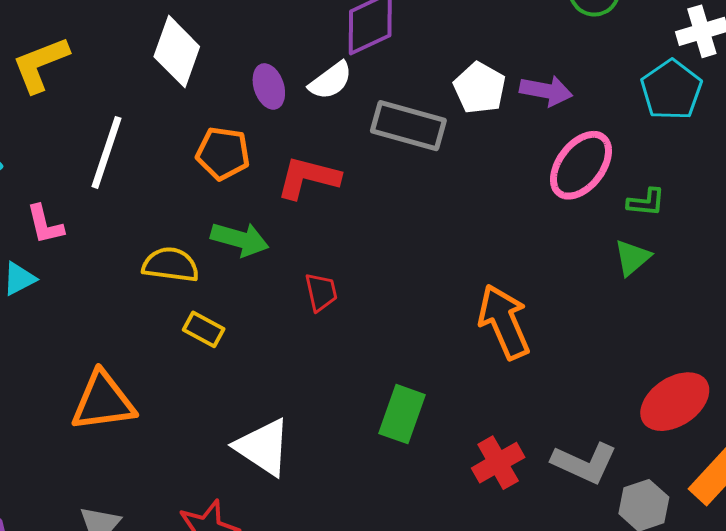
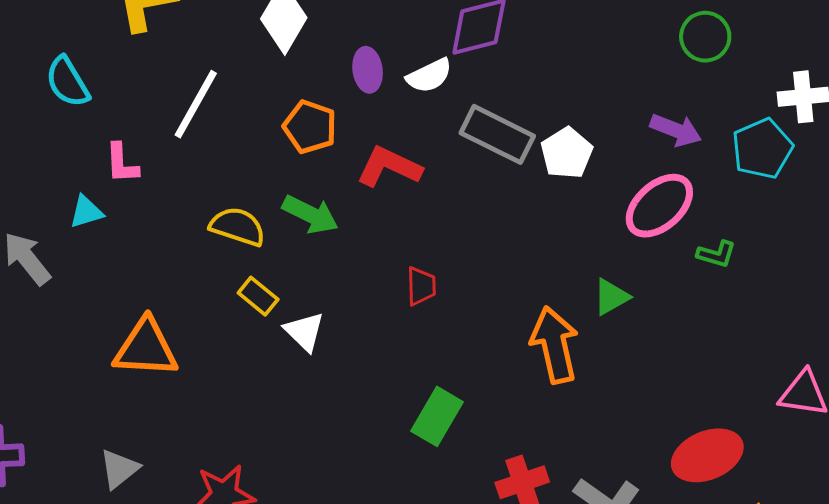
white pentagon: (480, 88) -> (567, 153), moved
purple arrow: (546, 91) -> (676, 130), moved
green triangle: (632, 257) -> (611, 297), moved
red trapezoid: (321, 292) -> (421, 286), moved
white triangle: (263, 447) -> (304, 331), moved, size x0.7

